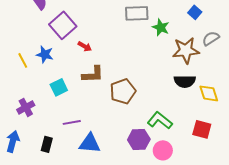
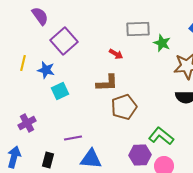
red arrow: (85, 46) -> (116, 54), moved
yellow line: (23, 60) -> (23, 63), moved, turned 42
brown L-shape: (93, 74) -> (107, 83), moved
cyan square: (59, 87) -> (60, 91), moved

